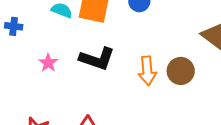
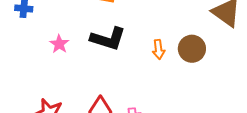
orange arrow: (147, 71) -> (159, 49), size x0.7

